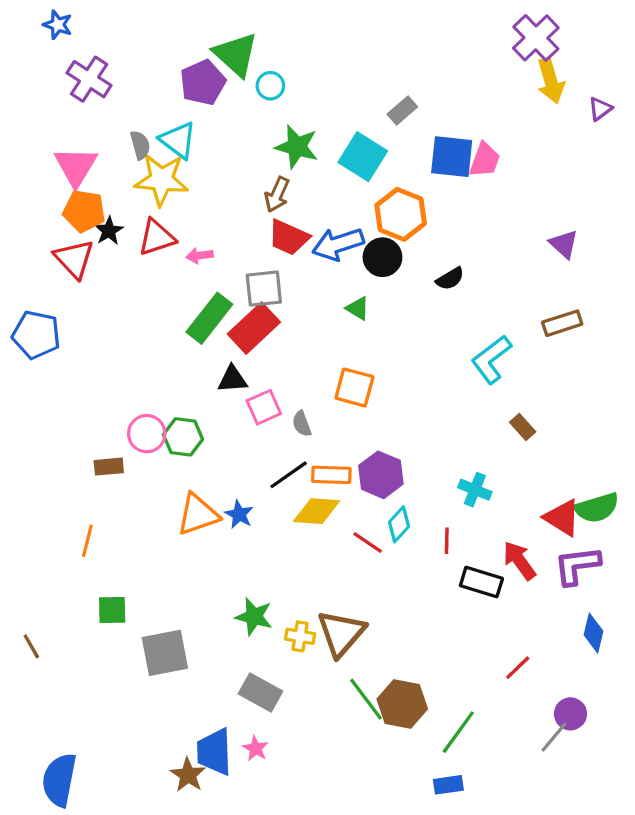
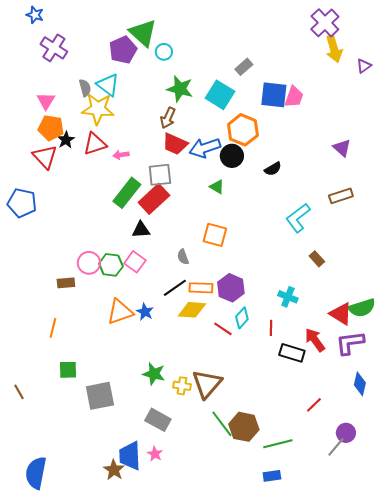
pink triangle: (76, 167) -> (46, 101), size x0.7
pink square: (264, 407) -> (135, 262), moved, turned -30
green line: (458, 732) -> (278, 444), turned 40

